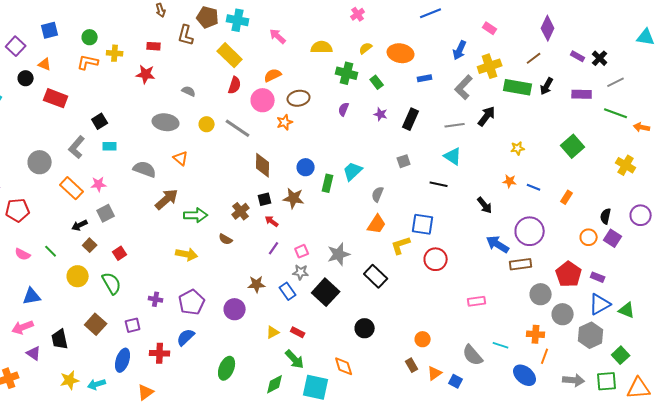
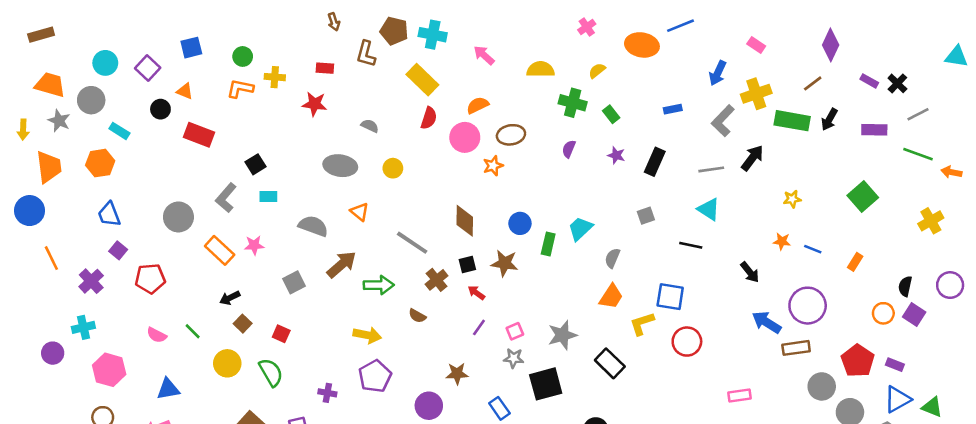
orange ellipse: (401, 53) -> (642, 45), moved
gray line: (238, 128) -> (412, 243), moved
yellow cross: (626, 165) -> (931, 221), turned 30
gray square: (106, 213) -> (294, 282), moved
red square: (120, 253) -> (281, 334), turned -32
blue rectangle: (288, 291) -> (499, 408), moved
black square: (326, 292) -> (546, 384), turned 32
purple pentagon: (192, 302) -> (375, 376), moved

